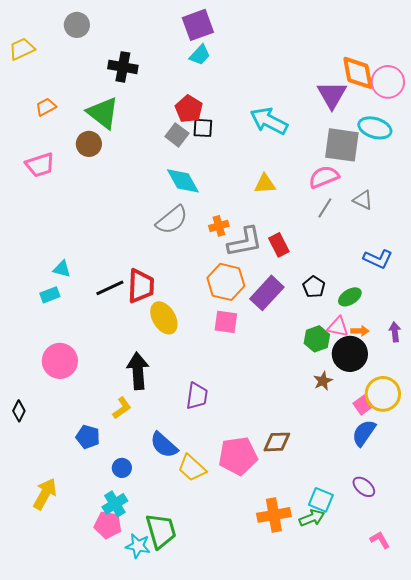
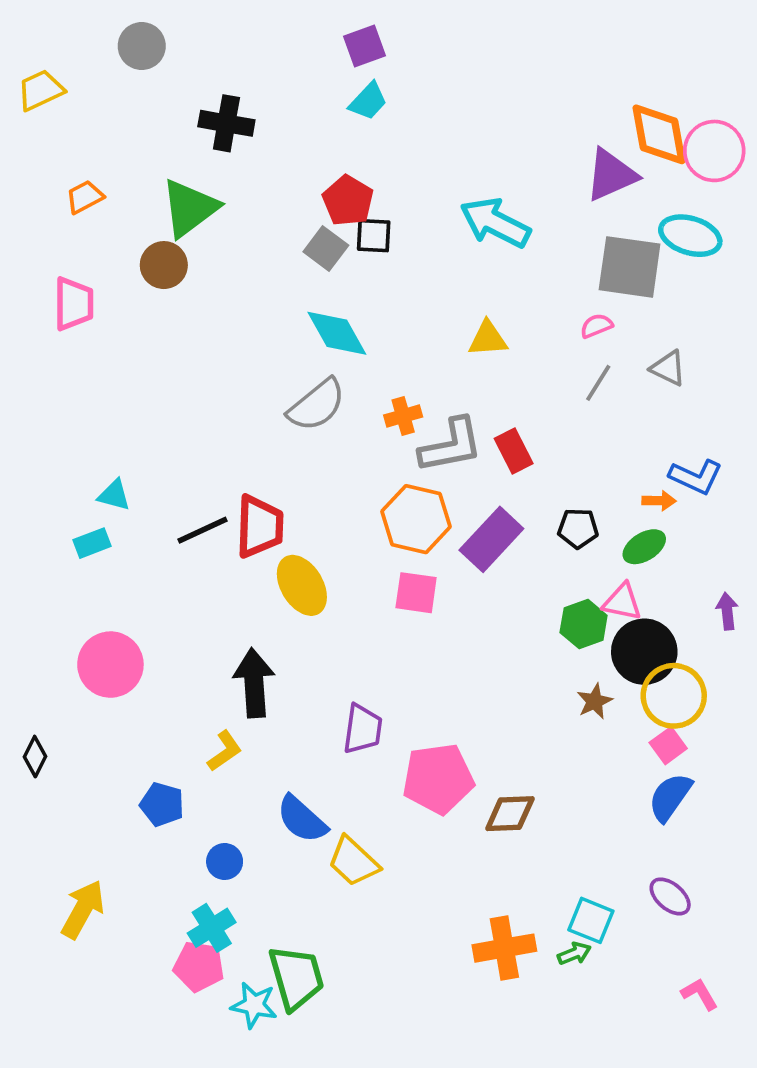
purple square: (198, 25) -> (364, 46), size x0.7
purple triangle: (332, 95) -> (611, 175), turned 36
green triangle: (103, 113) -> (190, 208), turned 45
pink trapezoid: (40, 165) -> (74, 304), turned -72
pink semicircle: (324, 177) -> (596, 326), size x0.6
black pentagon: (314, 287) -> (578, 528), turned -30
orange arrow: (360, 331) -> (659, 501), moved
yellow circle: (383, 394) -> (674, 696), moved
pink pentagon: (238, 456) -> (438, 779), moved
green arrow: (312, 518) -> (574, 954), size x0.7

